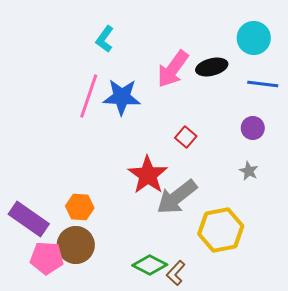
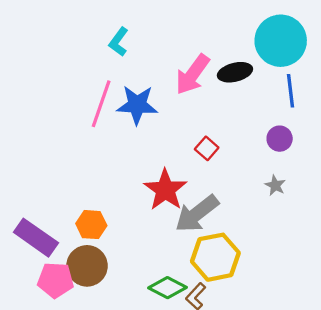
cyan circle: (254, 38) -> (281, 41), size x1.4
blue line: (263, 84) -> (290, 91), turned 76
yellow hexagon: (221, 230) -> (215, 257), moved

